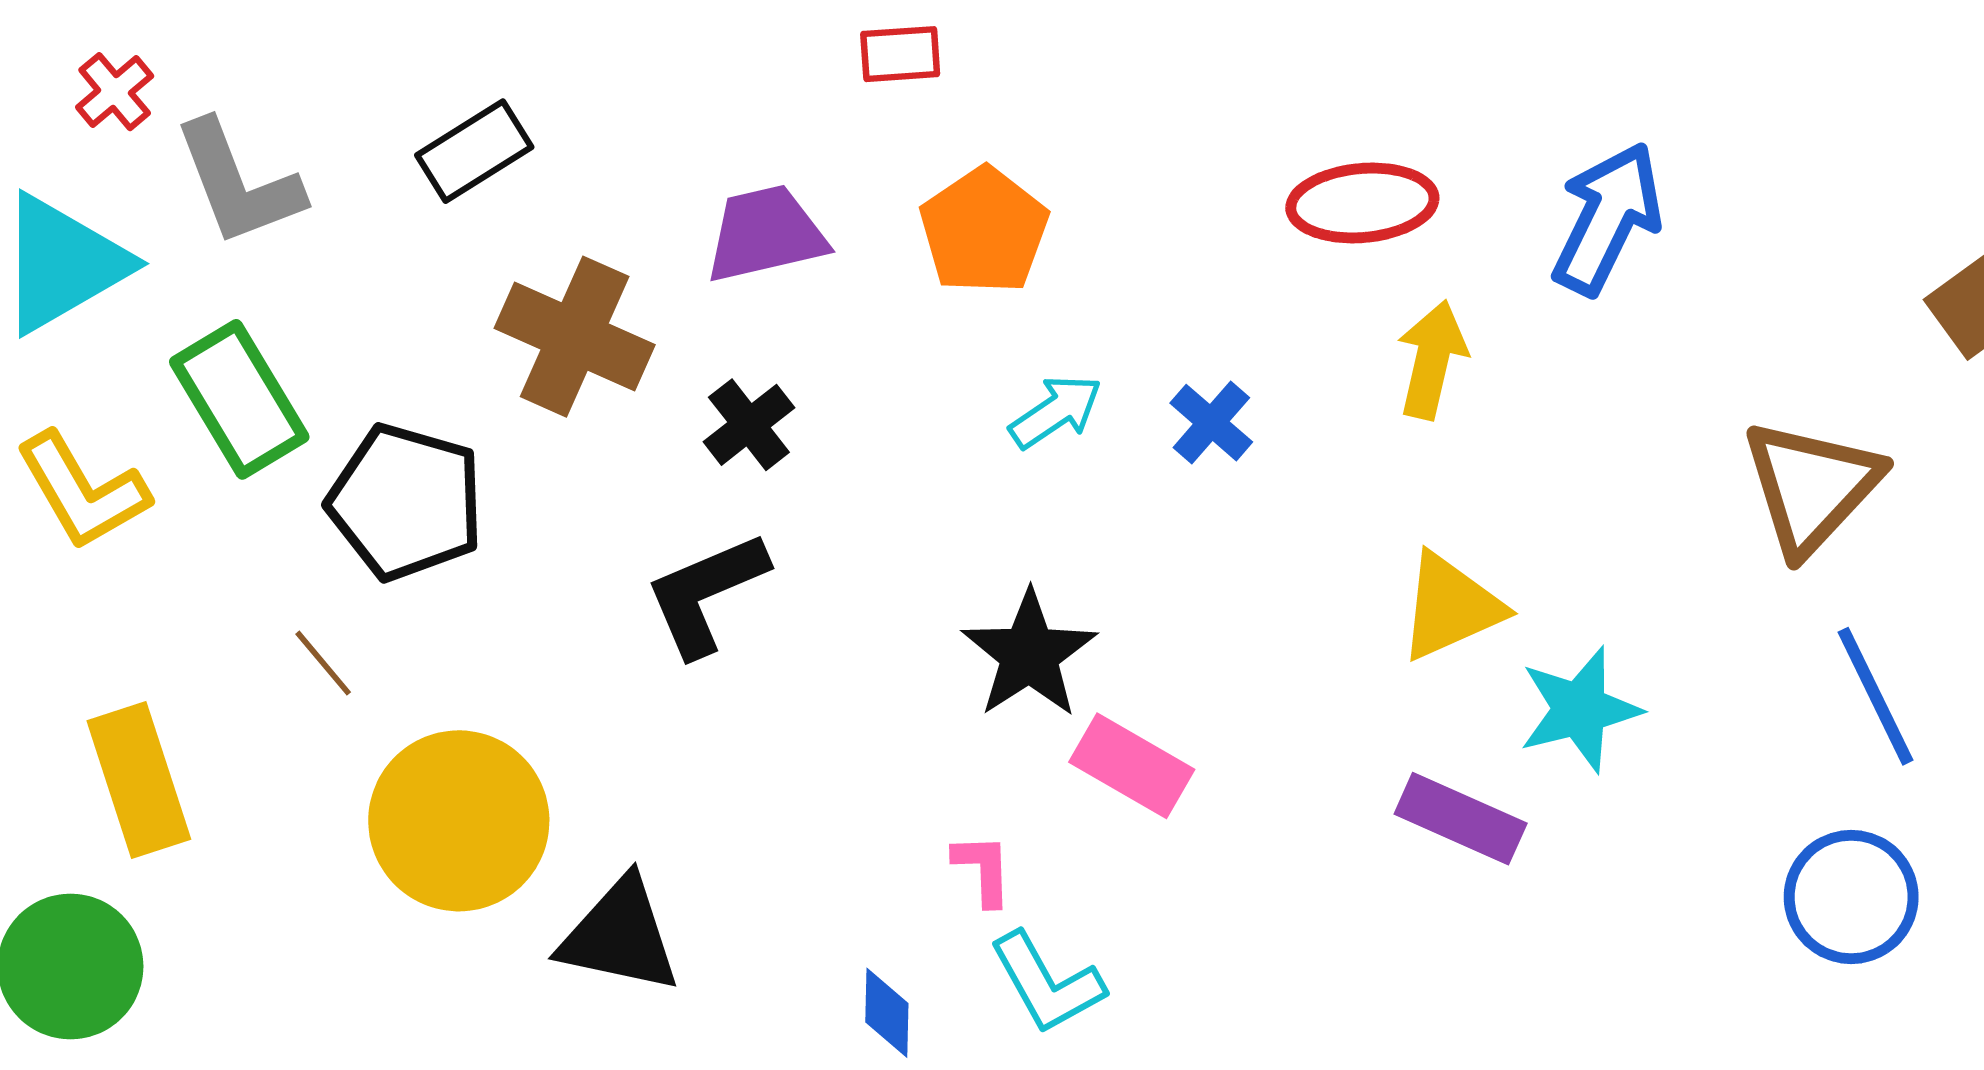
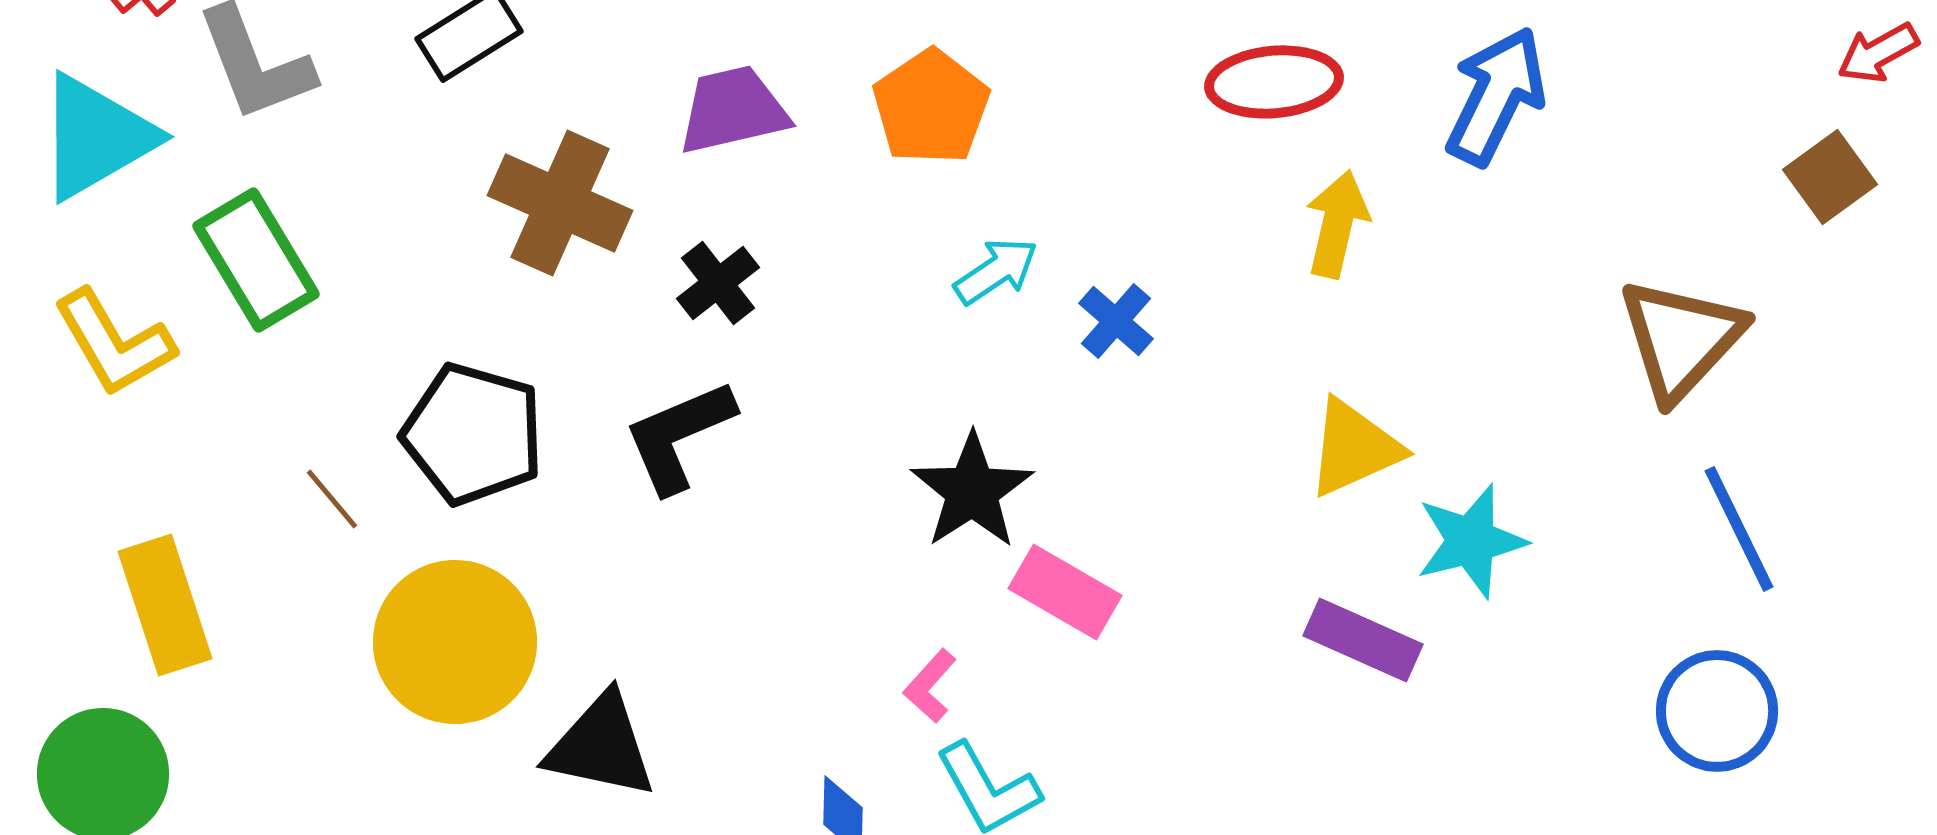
blue cross: (1211, 423) -> (1116, 321), moved
black pentagon: (406, 502) -> (473, 434), moved
pink L-shape: (983, 869) -> (930, 686), turned -136

